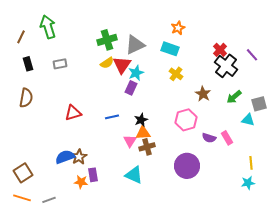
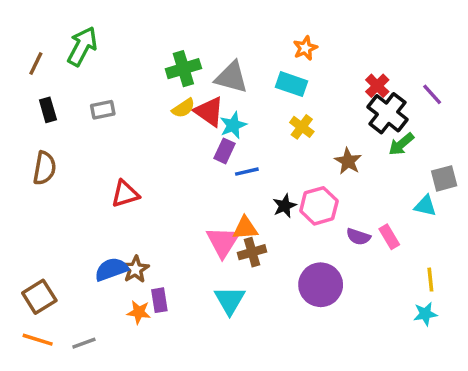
green arrow: (48, 27) -> (82, 46), turned 45
gray triangle: (135, 45) -> (231, 77), turned 40
red triangle: (122, 65) -> (209, 112), turned -30
green arrow: (234, 97) -> (401, 144), moved
blue line: (112, 117) -> (247, 172), moved
black star: (141, 120) -> (285, 206), moved
pink triangle: (130, 141) -> (223, 242), size x1.5
cyan triangle: (134, 175) -> (230, 300), turned 36

